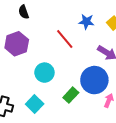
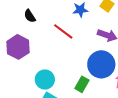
black semicircle: (24, 12) -> (30, 16), moved
cyan circle: (44, 73) -> (45, 80), moved

